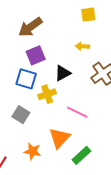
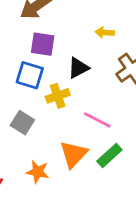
purple square: (36, 55) -> (43, 44), turned 30
green rectangle: (81, 155) -> (109, 155), moved

